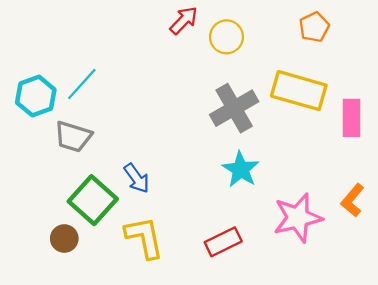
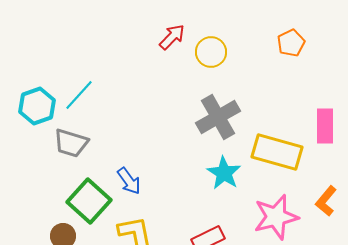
yellow rectangle: (299, 91) -> (277, 152), moved

